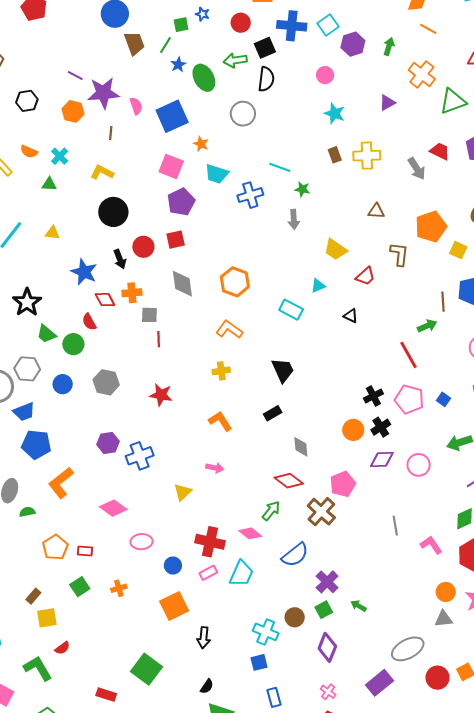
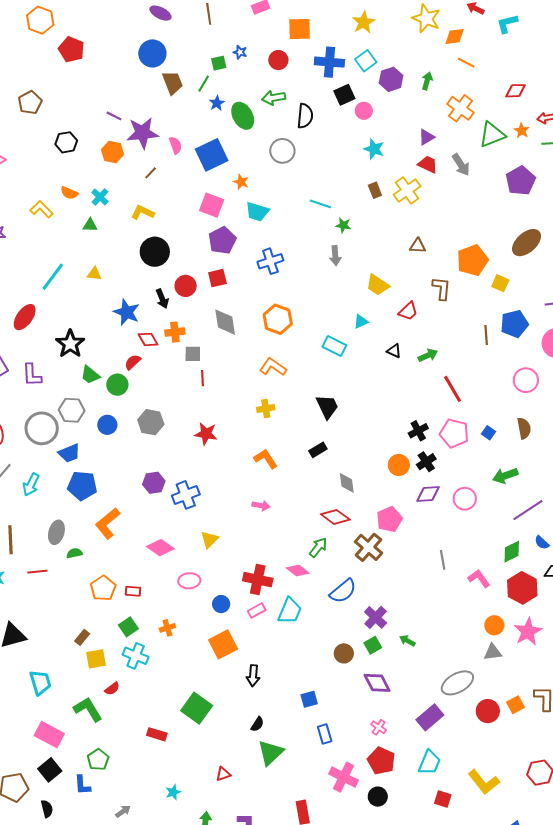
black square: (265, 48) -> (344, 95), moved
brown line: (111, 133) -> (151, 173), turned 40
red trapezoid: (440, 151) -> (428, 164), moved
yellow cross: (367, 156) -> (407, 190), turned -32
gray arrow: (417, 169) -> (461, 165), moved
blue cross: (250, 195) -> (270, 261), moved
red semicircle: (89, 322) -> (133, 362), turned 78
green arrow: (427, 326) -> (428, 355), moved
yellow triangle: (183, 492) -> (209, 540), moved
cyan cross: (266, 632) -> (136, 656), moved
purple diamond: (327, 647) -> (377, 683), turned -48

